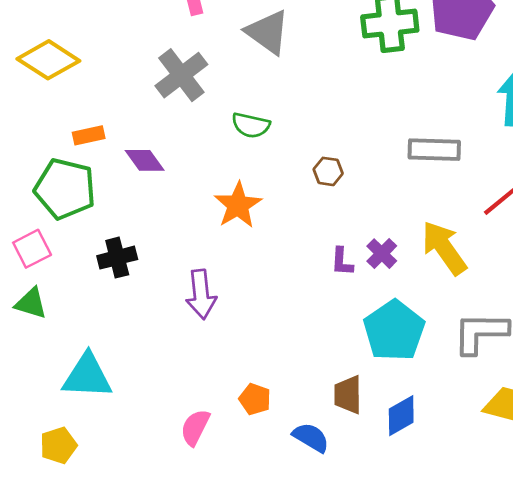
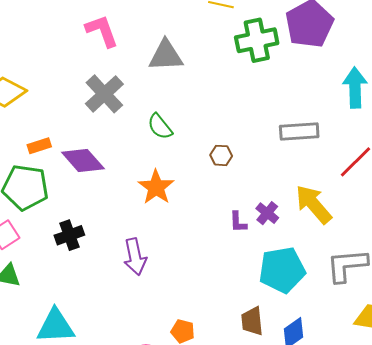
gray triangle: (268, 32) -> (166, 56), turned -33
green semicircle: (251, 125) -> (160, 126), turned 44
purple diamond: (145, 160) -> (83, 160), size x1.4
cyan pentagon: (394, 331) -> (282, 270), turned 30

